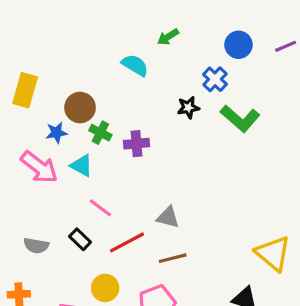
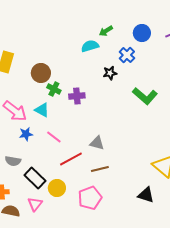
green arrow: (168, 37) -> (106, 31), moved
cyan semicircle: (135, 65) -> (90, 46), moved, turned -48
green L-shape: (240, 118) -> (145, 96), moved
blue star: (56, 133) -> (26, 134), moved
black rectangle: (80, 239) -> (35, 178), moved, size x1.5

